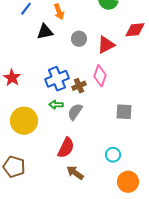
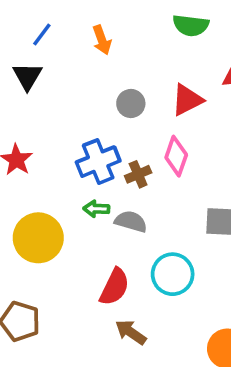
black triangle: (45, 32) -> (27, 76), moved, turned -48
gray circle: (79, 39) -> (131, 103), moved
gray semicircle: (75, 112) -> (131, 221), turned 72
cyan circle: (113, 155) -> (173, 274), moved, size x1.5

